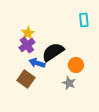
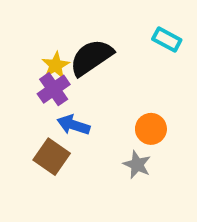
cyan rectangle: (84, 20) -> (167, 39), turned -56
black semicircle: (53, 52) -> (91, 57), moved

